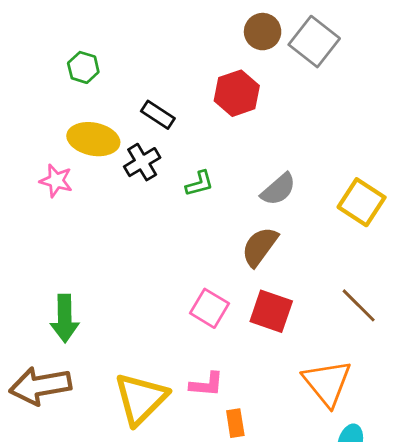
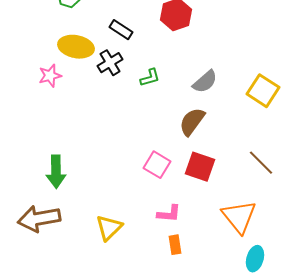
pink star: (56, 181) -> (50, 76), turned -30
pink L-shape: (207, 384) -> (169, 214), moved
yellow triangle: (141, 399) -> (109, 228), size x0.7

